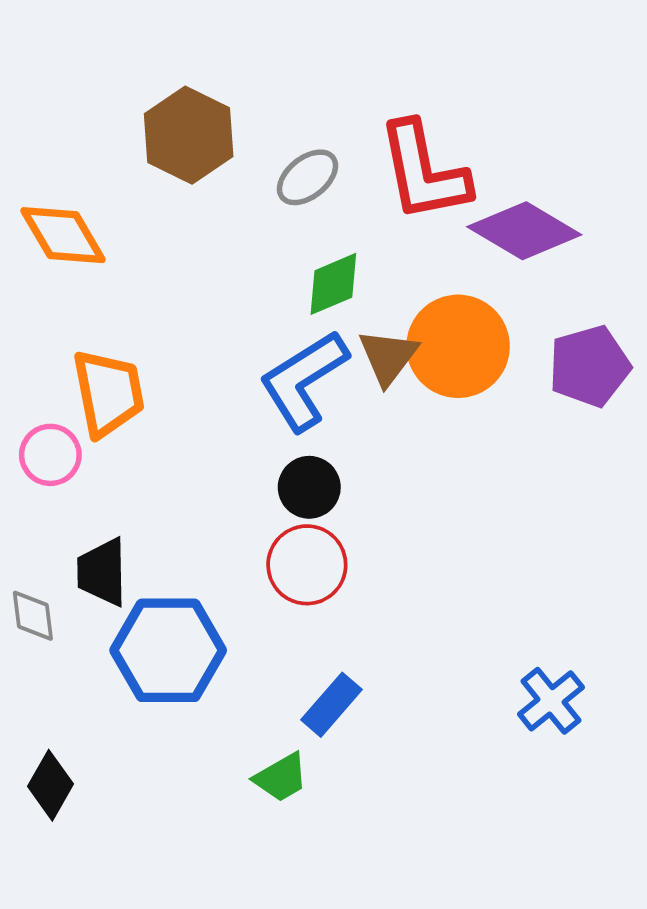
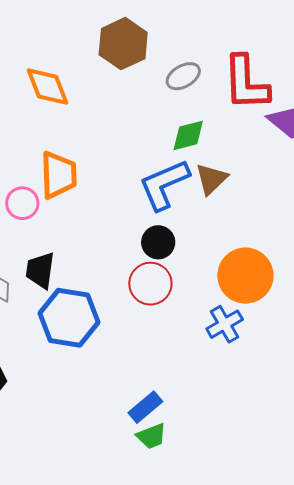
orange circle: (458, 346) -> (245, 276), moved
blue cross: (551, 701) -> (225, 324), moved
blue rectangle: (331, 705) -> (145, 407), moved
green trapezoid: (281, 778) -> (151, 436), moved

